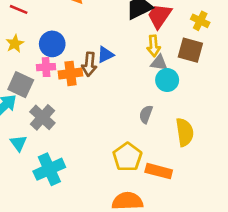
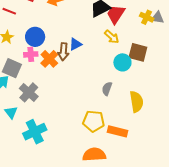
yellow arrow: (154, 46) -> (112, 37), turned -42
brown square: (190, 50) -> (138, 52), moved
gray triangle: (159, 63) -> (158, 18), moved
orange cross: (70, 73) -> (49, 59), turned -36
yellow pentagon: (127, 157) -> (94, 121), turned -30

